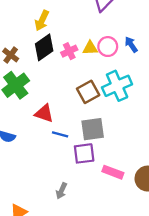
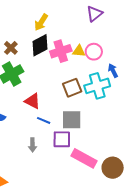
blue arrow: (131, 44) -> (113, 71), moved
pink cross: (69, 51) -> (61, 51), size x1.5
pink rectangle: (113, 172) -> (84, 158), size x1.4
gray arrow: (61, 191) -> (32, 145), moved, turned -32

